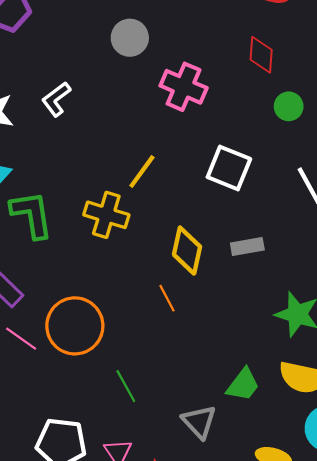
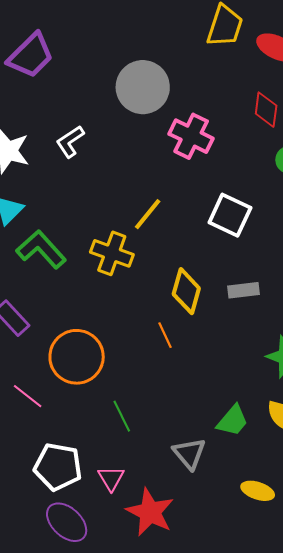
gray circle: (130, 38) -> (143, 87), size x1.5
green L-shape: (32, 215) -> (41, 249), turned -36
pink line: (21, 339) -> (28, 396), moved

